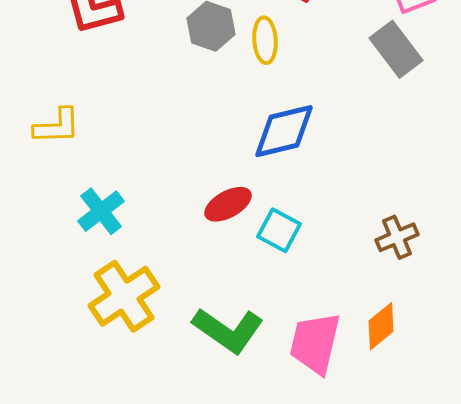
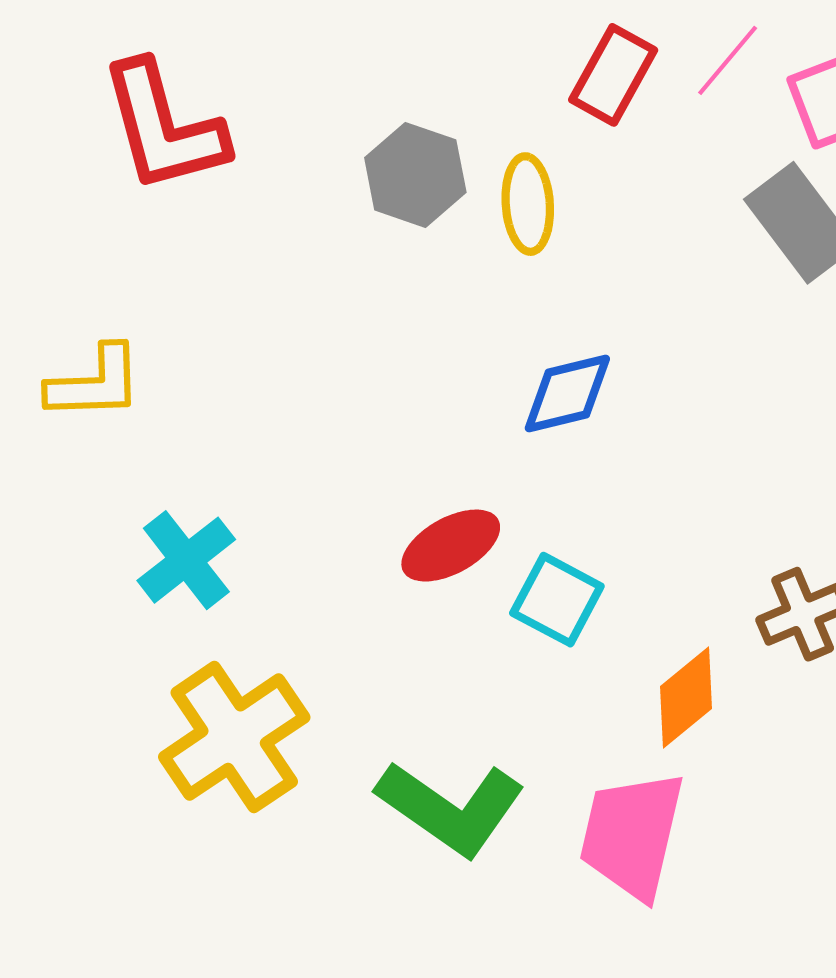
blue diamond: (284, 131) -> (567, 394), size x0.7
orange diamond: (381, 326) -> (686, 698), moved

